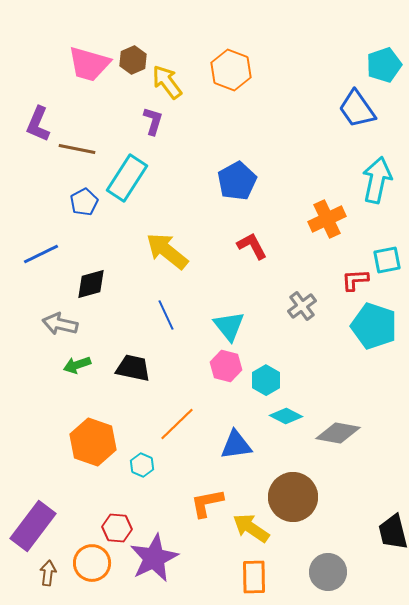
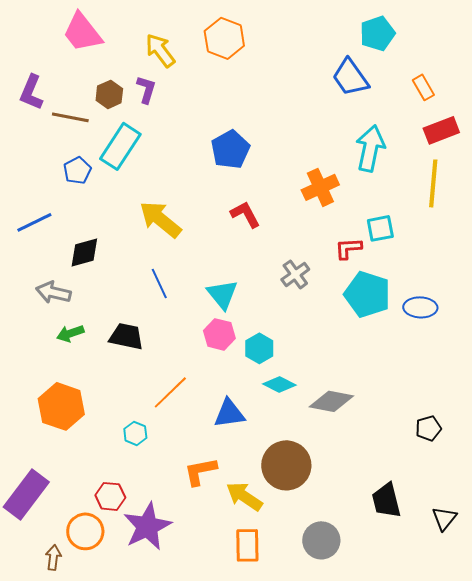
brown hexagon: (133, 60) -> (109, 94), moved
pink trapezoid: (89, 64) -> (82, 32), turned 36
orange hexagon: (93, 442) -> (61, 406), moved
brown arrow: (48, 573) -> (53, 557), moved

